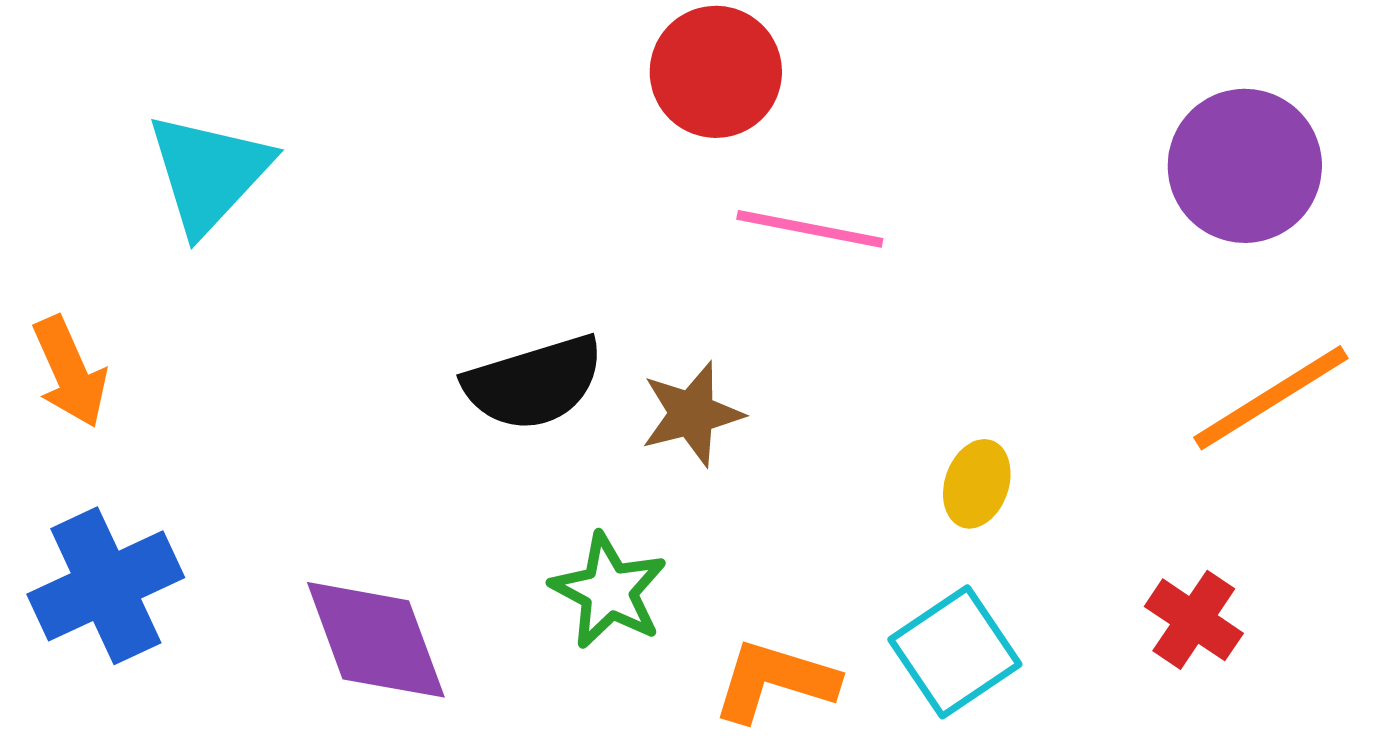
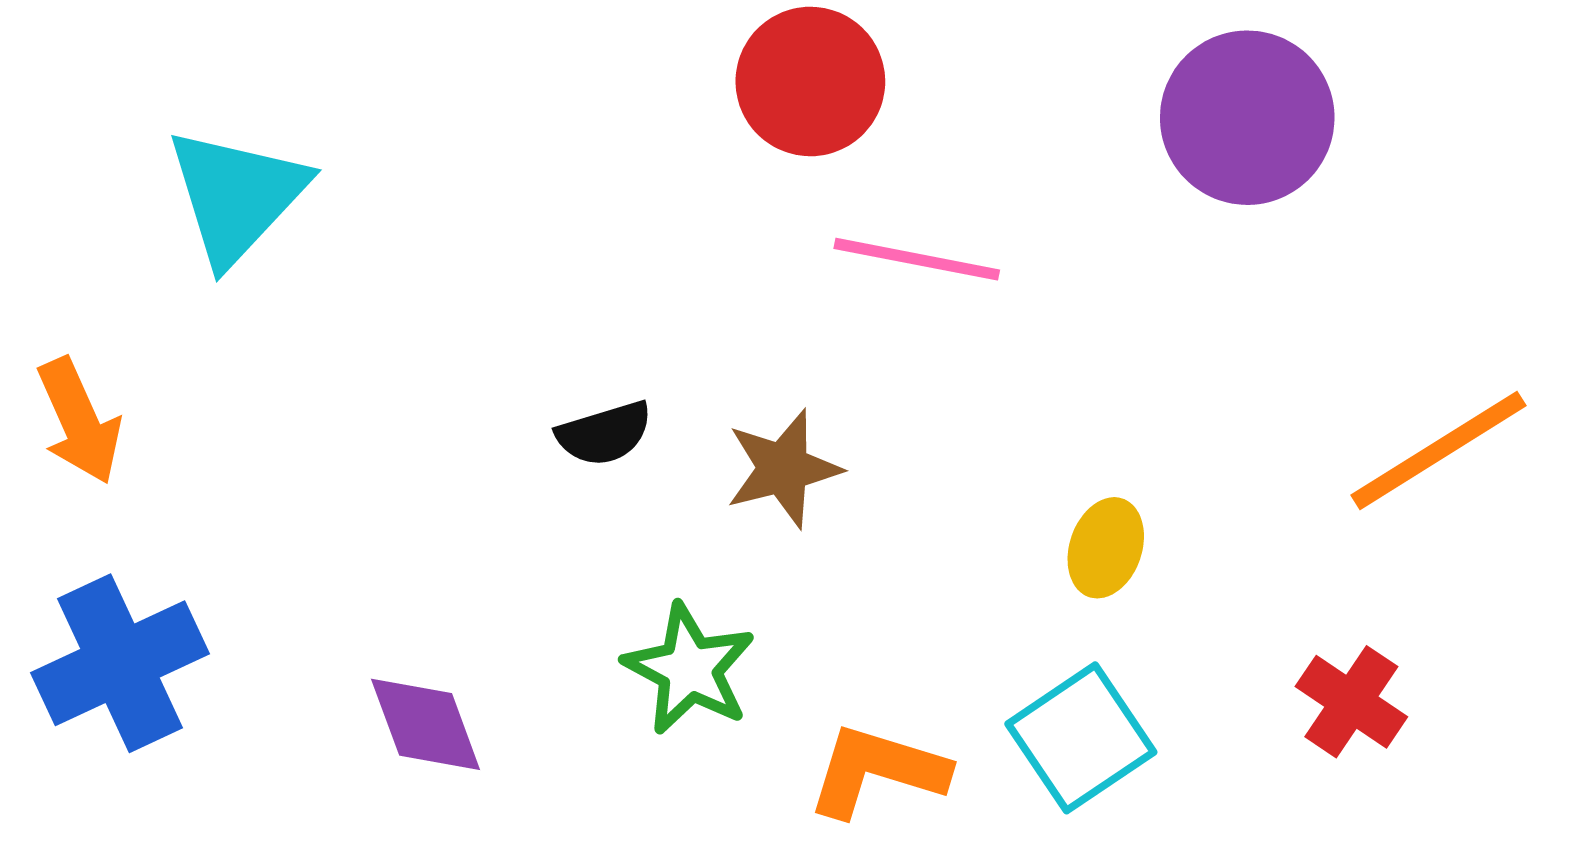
purple circle: (1245, 166) -> (1247, 118), moved
black semicircle: (534, 383) -> (604, 433), size x0.6
purple diamond: (376, 640) -> (426, 724), size x0.7

